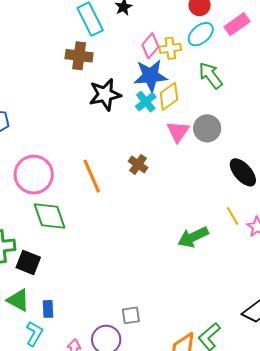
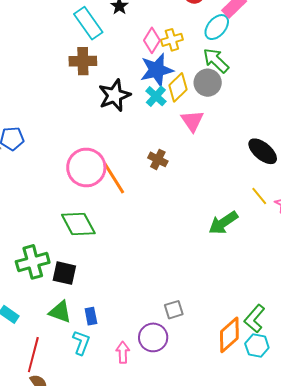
cyan ellipse: (201, 34) -> (217, 27), moved
gray circle: (207, 128) -> (208, 83), moved
pink circle: (34, 175) -> (86, 168), moved

